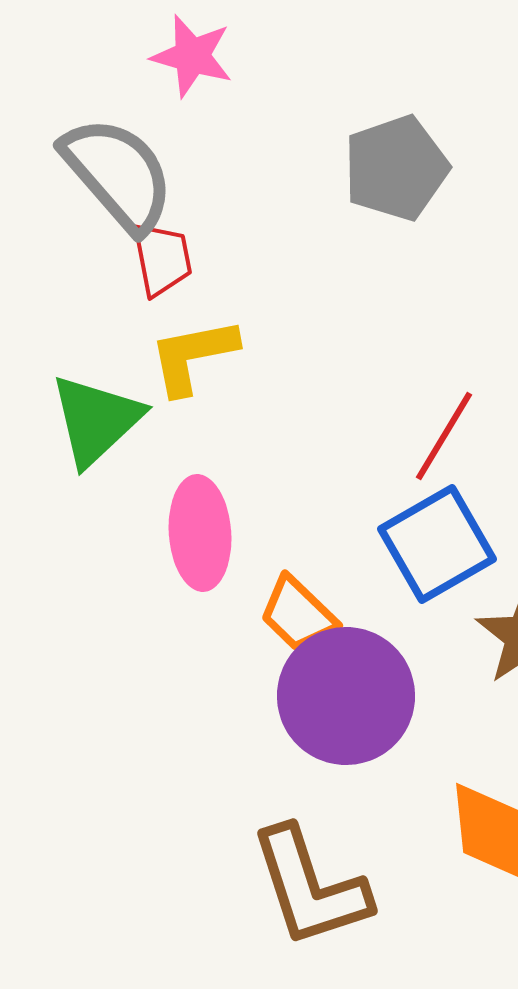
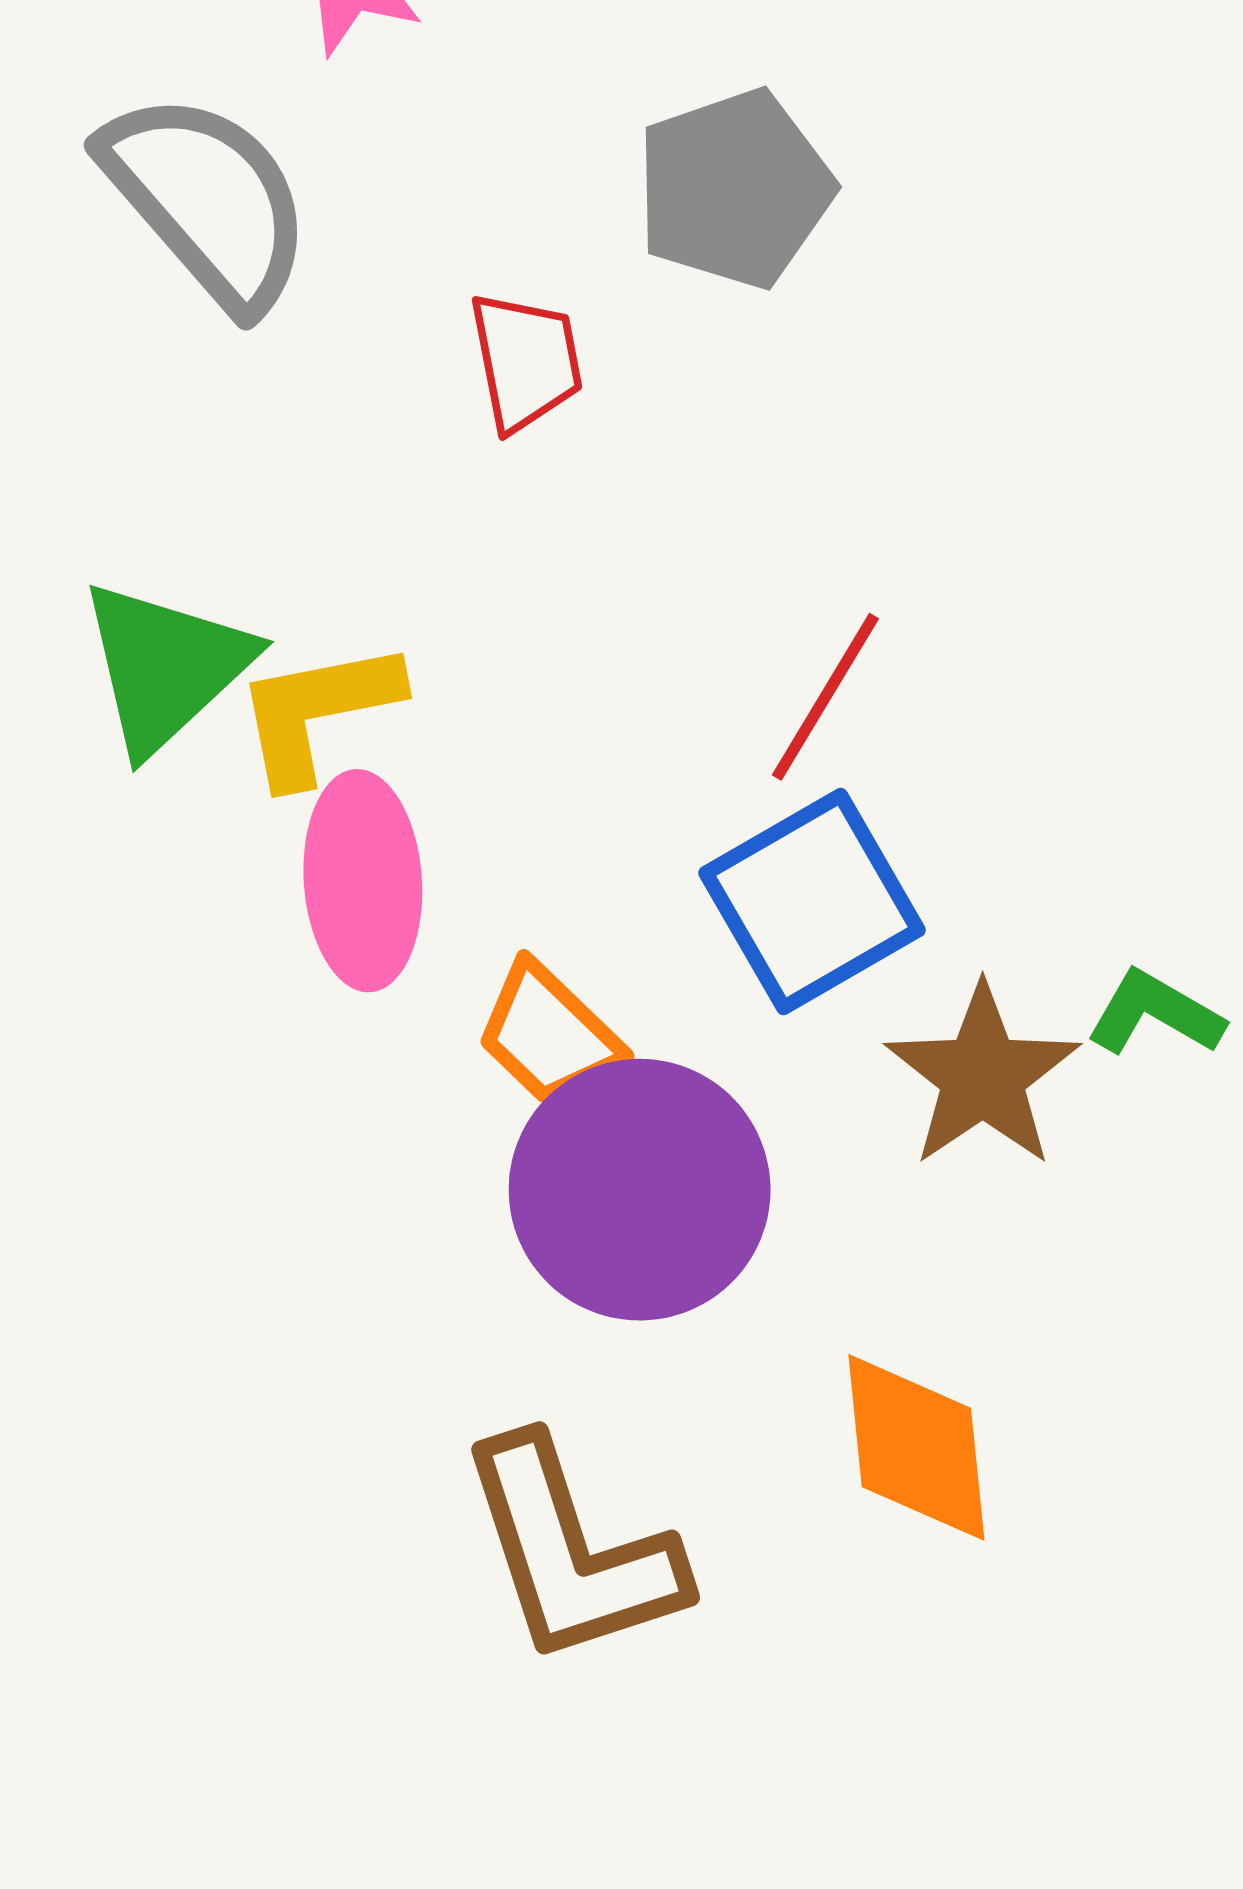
red trapezoid: (162, 259) -> (526, 361), moved
yellow L-shape: (193, 356) -> (317, 712), moved

